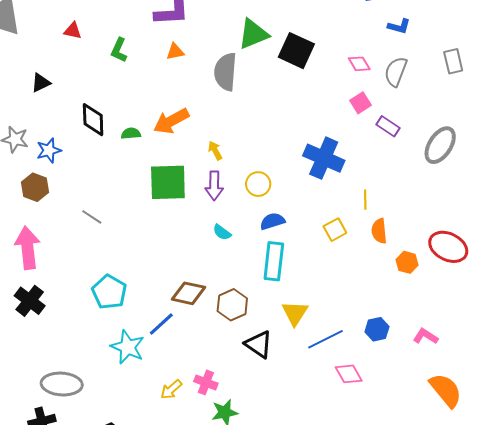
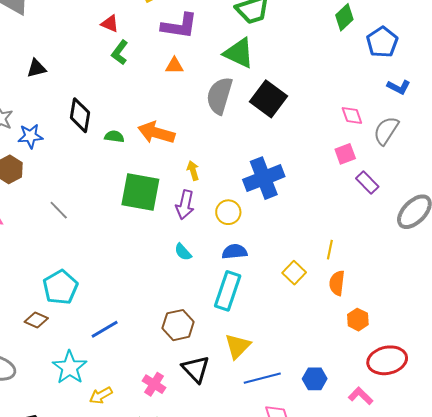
red triangle: (73, 31) -> (110, 24), moved
green triangle: (253, 34) -> (239, 53), moved, turned 36
black square: (296, 51) -> (268, 99), moved
orange arrow: (171, 121) -> (156, 133), turned 33
blue cross: (324, 158) -> (264, 178), moved, turned 33
yellow square: (335, 230) -> (294, 273), turned -30
red ellipse: (448, 247) -> (387, 360), moved, turned -51
brown diamond: (189, 293) -> (36, 320), moved, size x0.7
cyan star: (128, 347) -> (70, 367), moved
pink cross: (206, 382) -> (154, 384), moved

